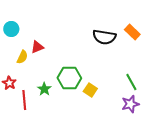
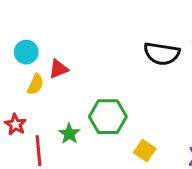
cyan circle: (11, 29) -> (26, 52), moved
yellow square: (90, 90) -> (145, 151), moved

